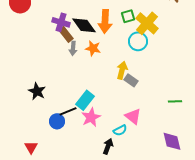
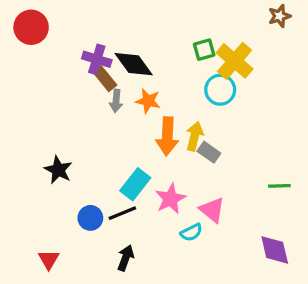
orange arrow: (105, 21) -> (167, 136), moved
black line: (68, 111) -> (122, 213), moved
pink star: (91, 117) -> (170, 199), moved
black arrow: (108, 146) -> (126, 258), moved

